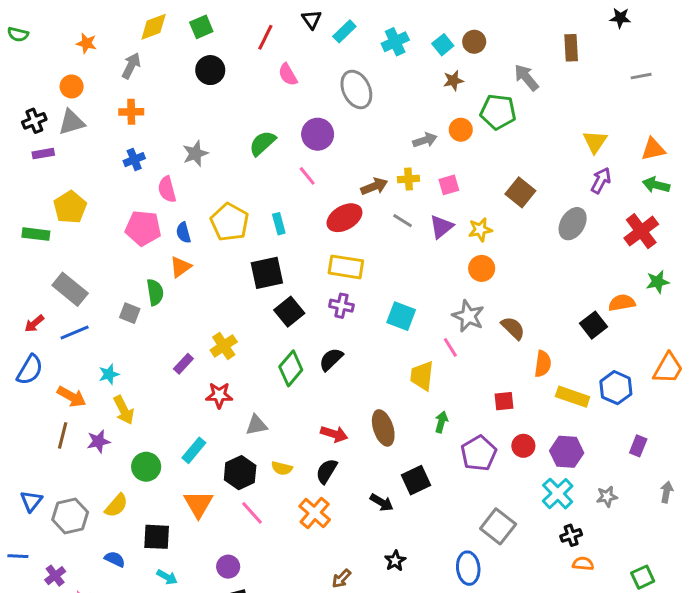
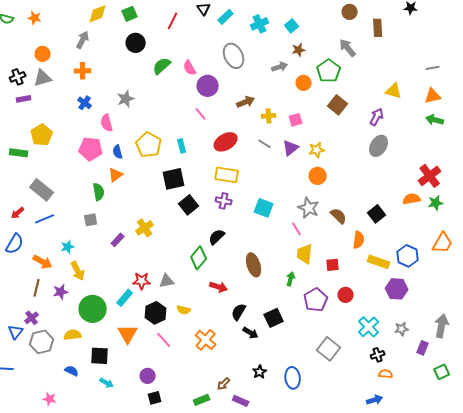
brown circle: (474, 42) -> (350, 12), moved
orange star: (86, 43) -> (35, 18), moved
pink semicircle: (288, 75) -> (190, 68), moved
gray line: (641, 76) -> (433, 68), moved
green pentagon: (498, 112) -> (329, 71), turned 30
gray arrow: (425, 140) -> (280, 67), moved
yellow triangle: (595, 142) -> (394, 91), turned -48
green semicircle: (262, 143) -> (162, 66), moved
blue cross: (134, 160) -> (85, 103), turned -32
purple arrow: (601, 180) -> (377, 117), moved
brown arrow: (374, 186) -> (246, 102), moved
brown square: (520, 192) -> (338, 105), moved
red cross: (641, 231) -> (430, 176), moved
green star: (658, 282) -> (436, 203), moved
gray square: (130, 313) -> (91, 220), moved, turned -32
black square: (593, 325) -> (377, 214), moved
green diamond: (291, 368) -> (199, 258), moved
yellow trapezoid: (422, 376) -> (305, 254), moved
red star: (219, 395) -> (142, 281), moved
brown ellipse: (383, 428) -> (254, 265), moved
purple rectangle: (638, 446) -> (423, 348), moved
purple hexagon: (567, 452) -> (397, 289), moved
green circle: (146, 467) -> (93, 309), size x1.4
black semicircle: (327, 471) -> (239, 312), moved
gray arrow: (667, 492) -> (442, 326), size x1.6
yellow semicircle: (116, 505) -> (73, 335), turned -138
blue ellipse: (468, 568) -> (293, 378), moved
purple cross: (55, 576) -> (32, 318), moved
green square: (643, 577) -> (442, 372), moved

